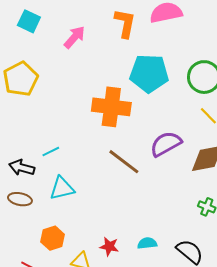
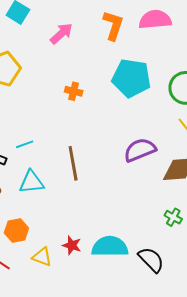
orange cross: (111, 107) -> (74, 91), moved, size x0.5
brown line: (124, 162) -> (73, 163), moved, turned 36
cyan semicircle: (147, 243) -> (110, 247), size x1.8

